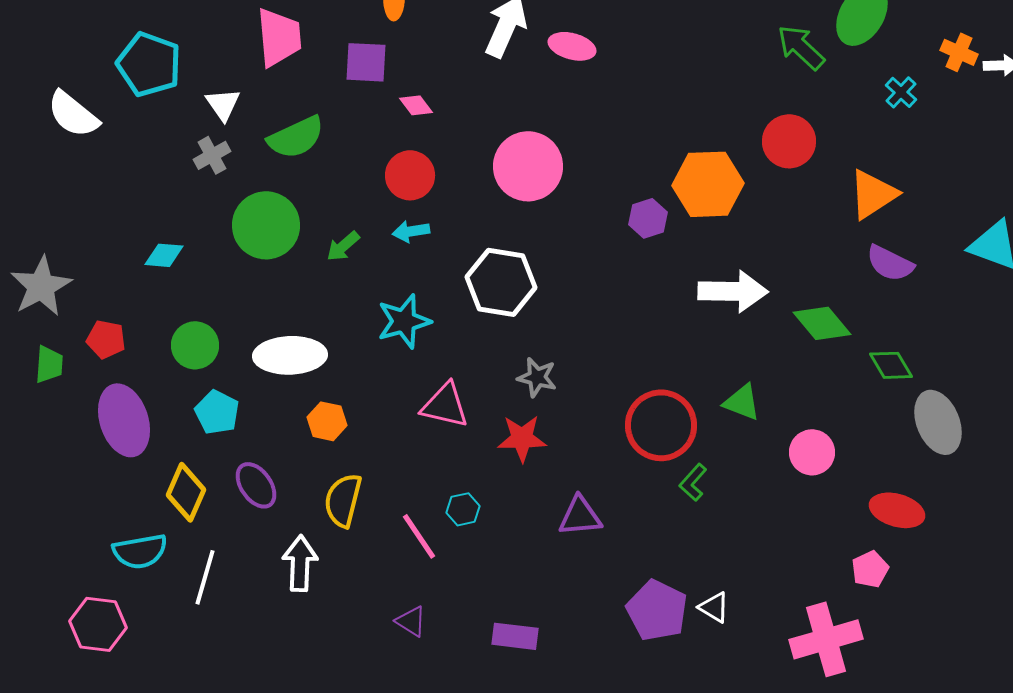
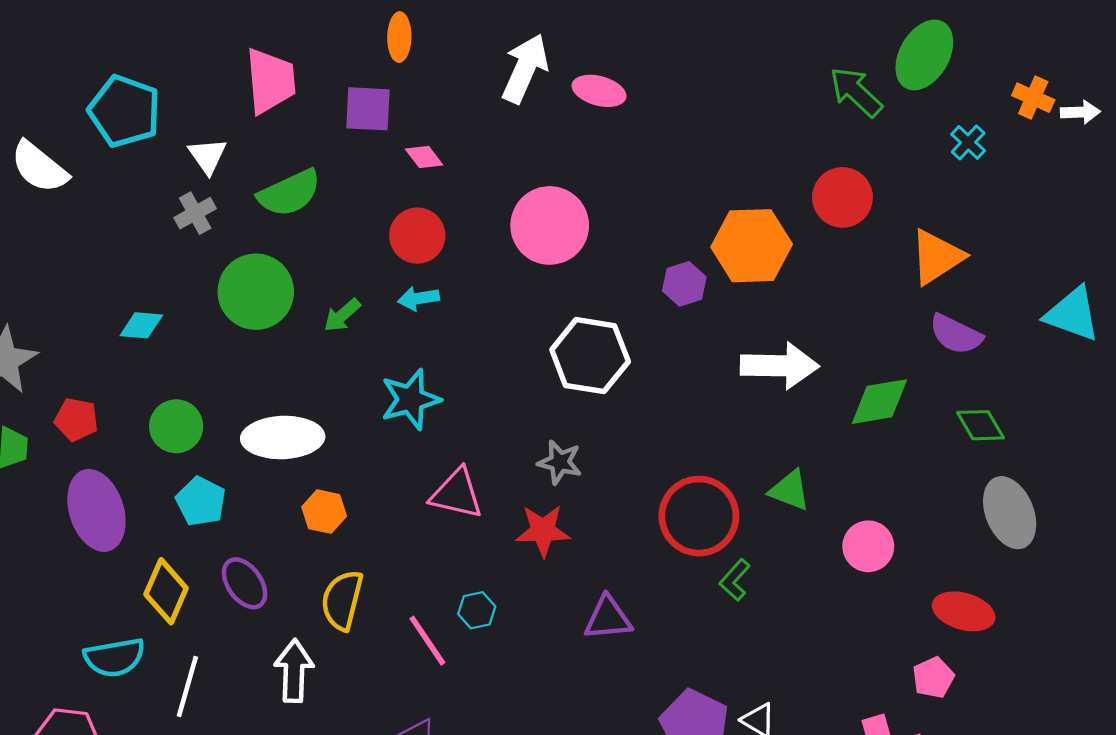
white hexagon: (501, 282) -> (590, 356), moved
green diamond: (822, 323) -> (879, 402), turned -60
green diamond: (891, 365) -> (980, 425), moved

